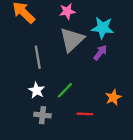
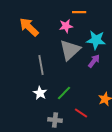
red line: (85, 114) -> (81, 113), turned 32
gray cross: (42, 115) -> (55, 120), moved

